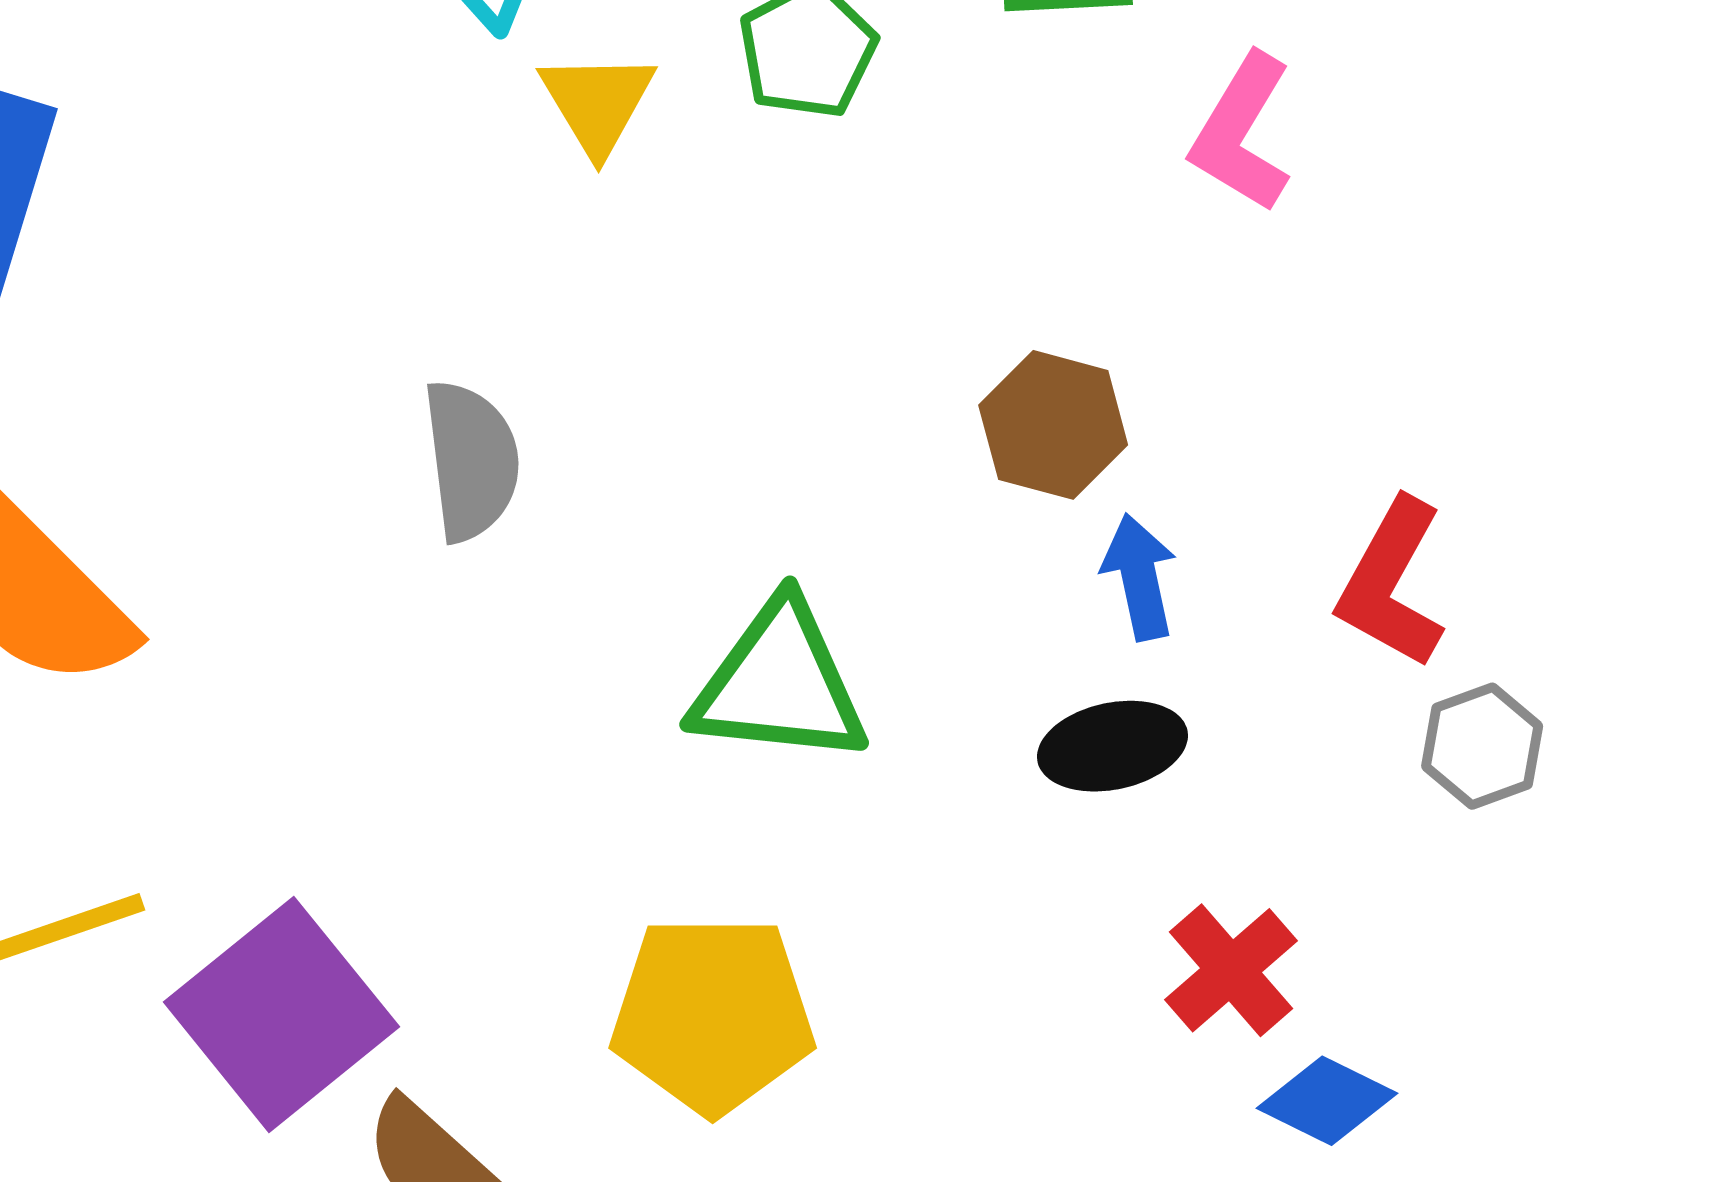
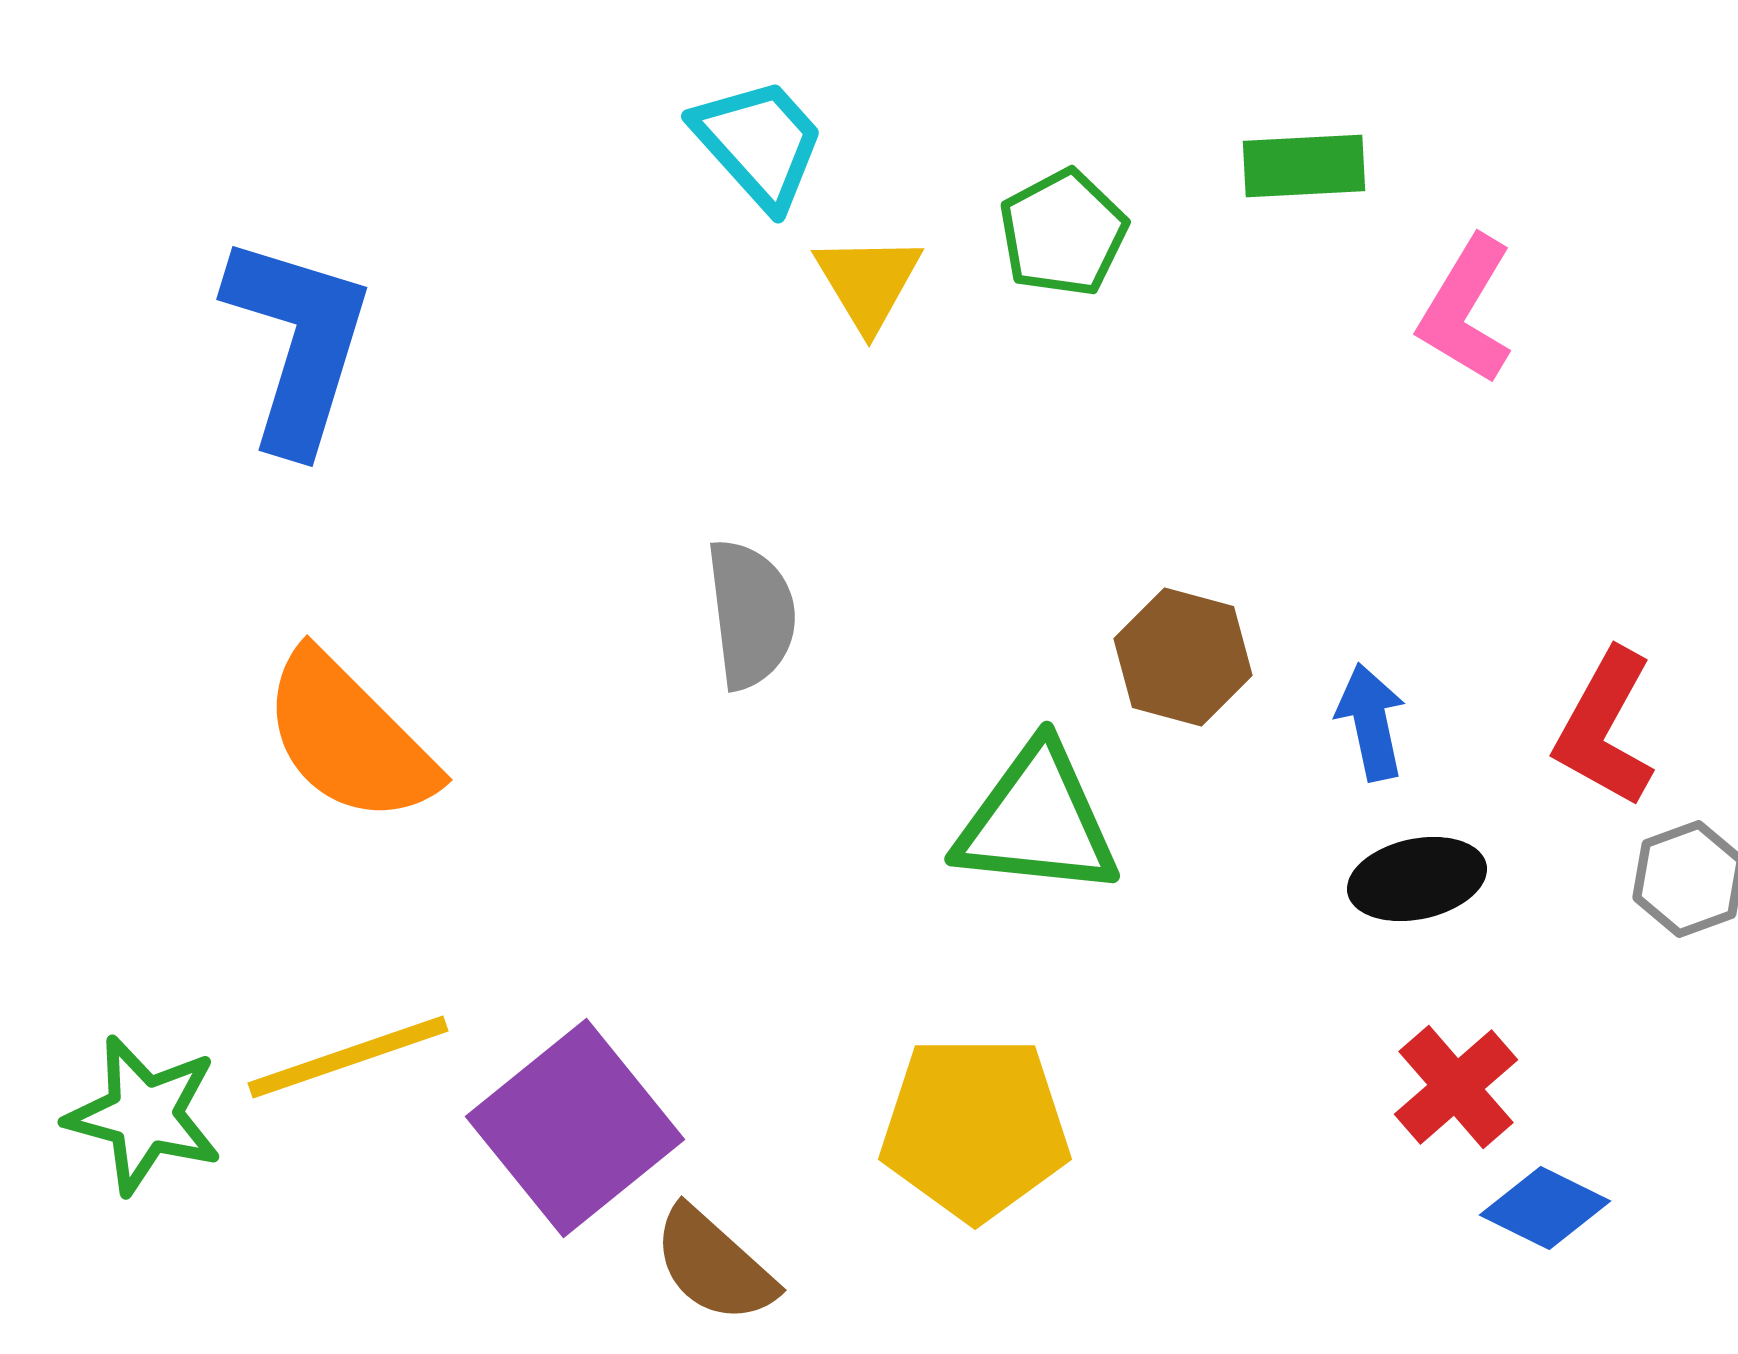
brown hexagon: (1053, 425) -> (1183, 657), moved
black ellipse: (1112, 746) -> (1417, 879), moved

